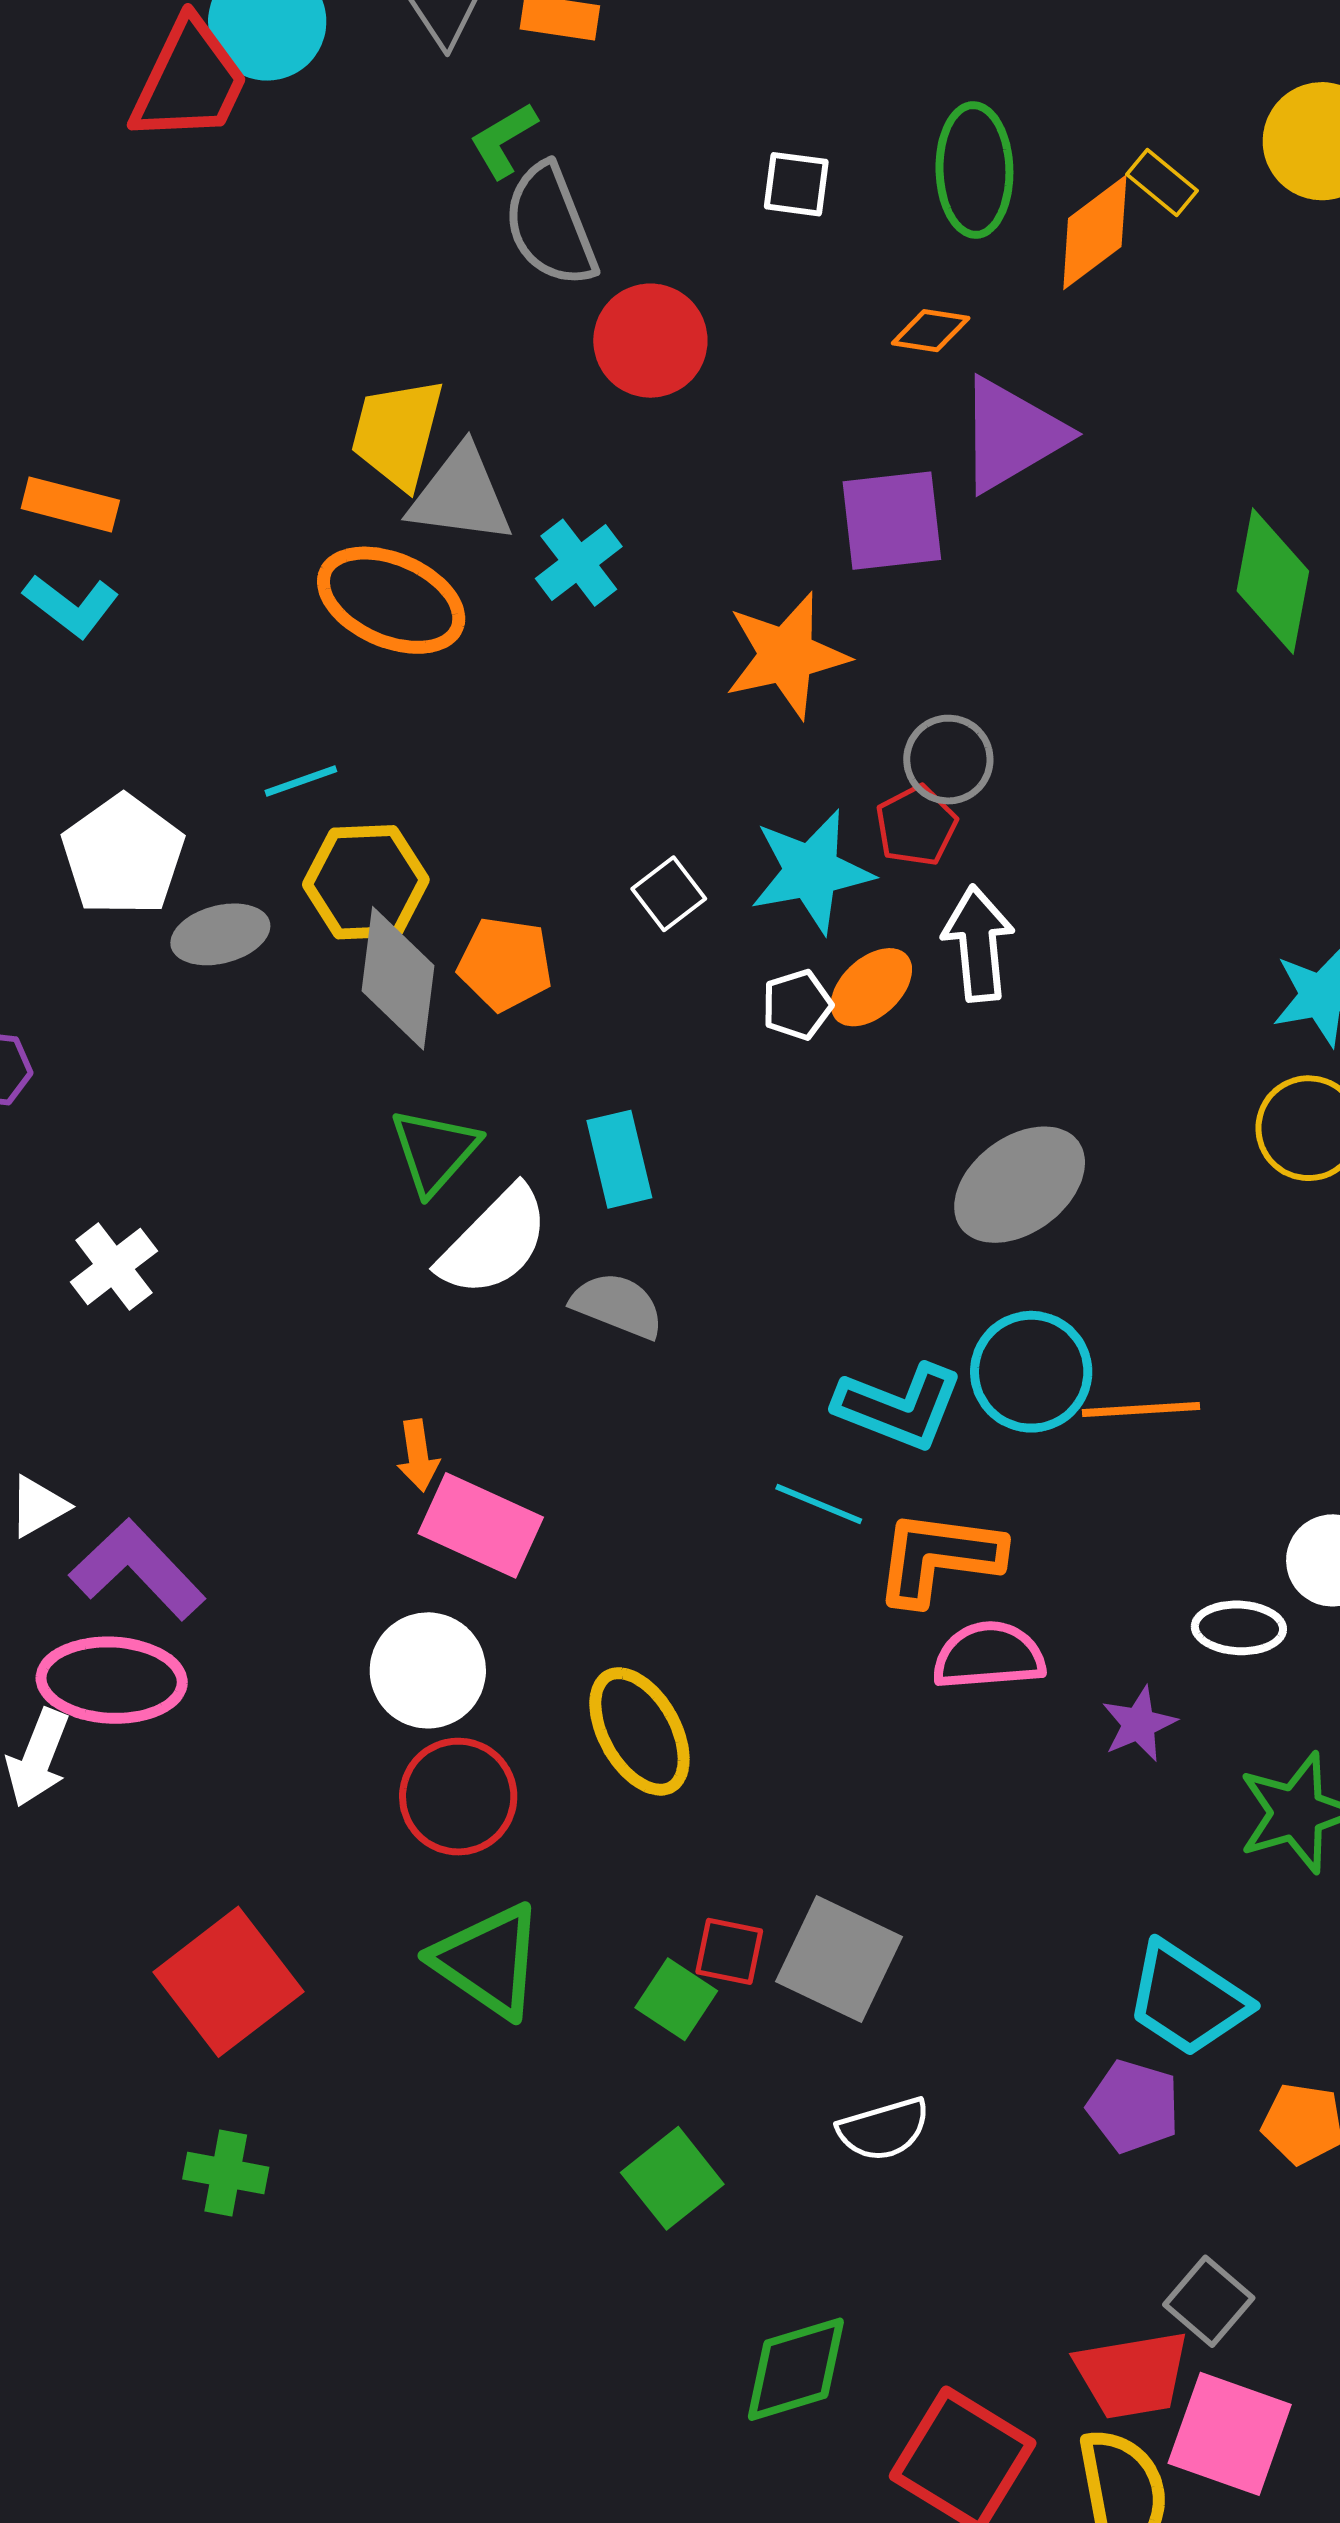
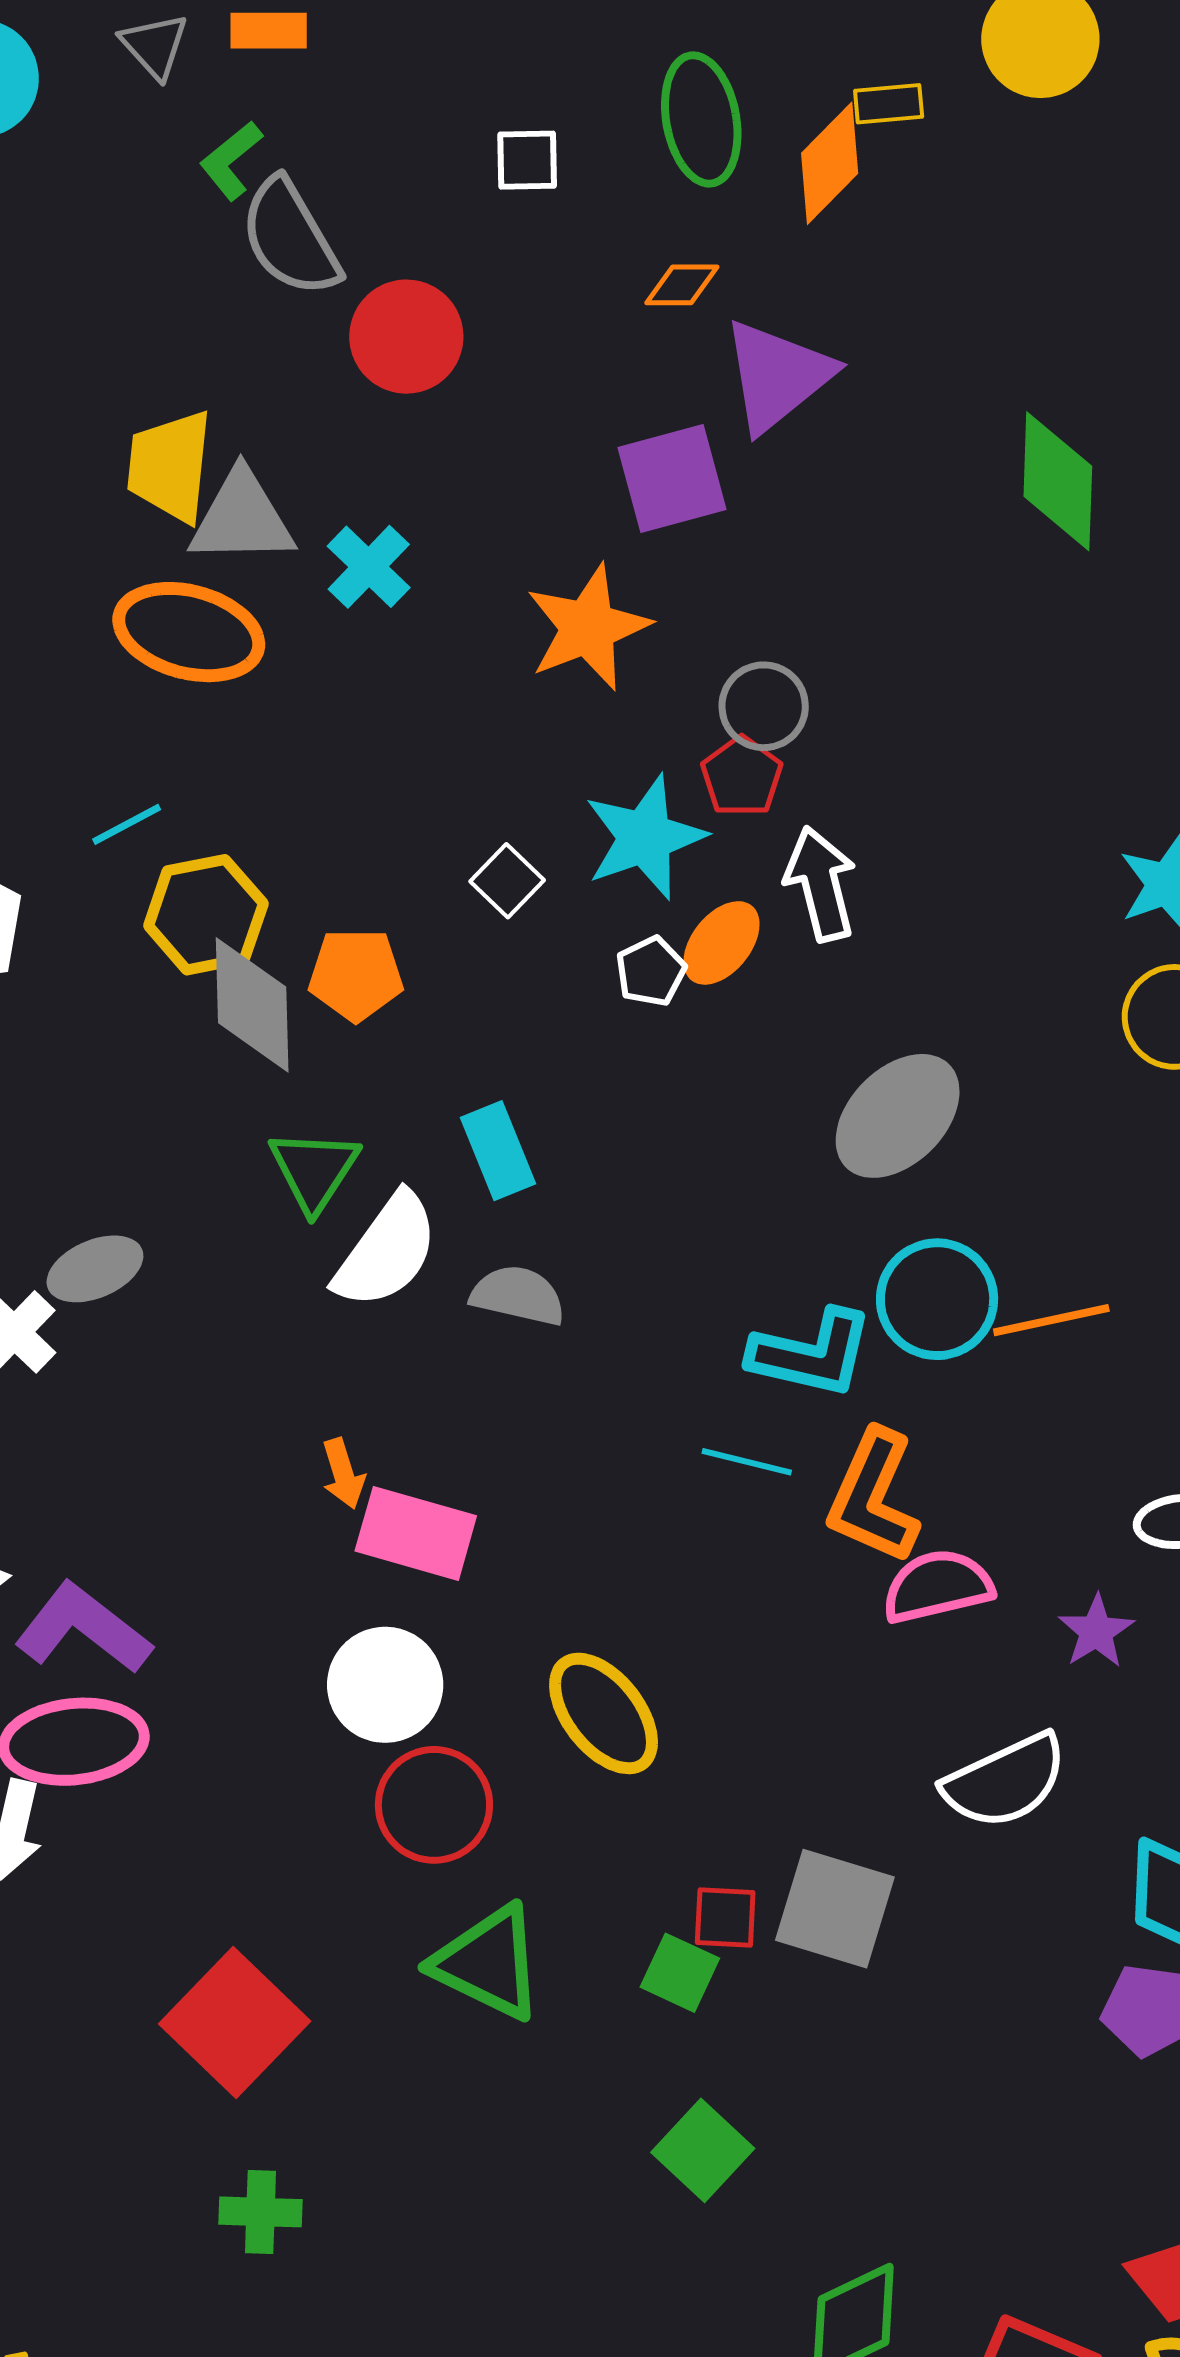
yellow rectangle: (1162, 182) -> (889, 104), turned -36
gray ellipse: (220, 934) -> (95, 1269), moved
orange L-shape: (939, 1557) -> (873, 1497), turned -65
white semicircle: (884, 2129) -> (1005, 1781), moved, size x1.4

